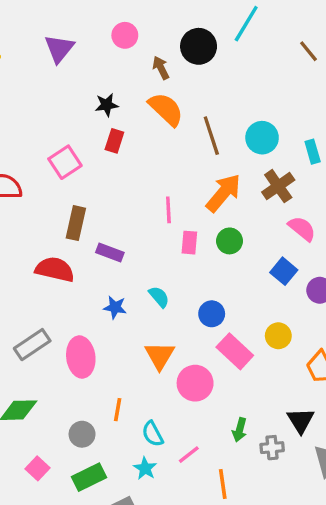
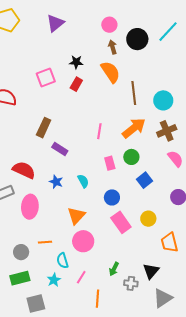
pink circle: (125, 35) -> (109, 25), moved
pink square: (65, 162) -> (46, 78), moved
pink rectangle: (189, 243) -> (110, 163), moved, turned -32
red semicircle: (55, 269) -> (24, 170), moved
blue square: (284, 271) -> (145, 180), moved
pink circle: (195, 383) -> (83, 241), moved
orange line: (118, 410) -> (45, 242), turned 64
pink line: (189, 455) -> (81, 277), turned -32

